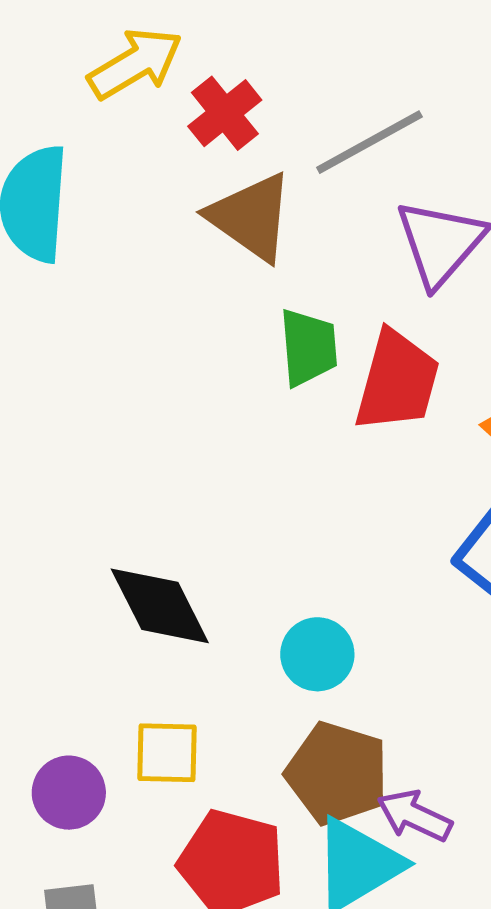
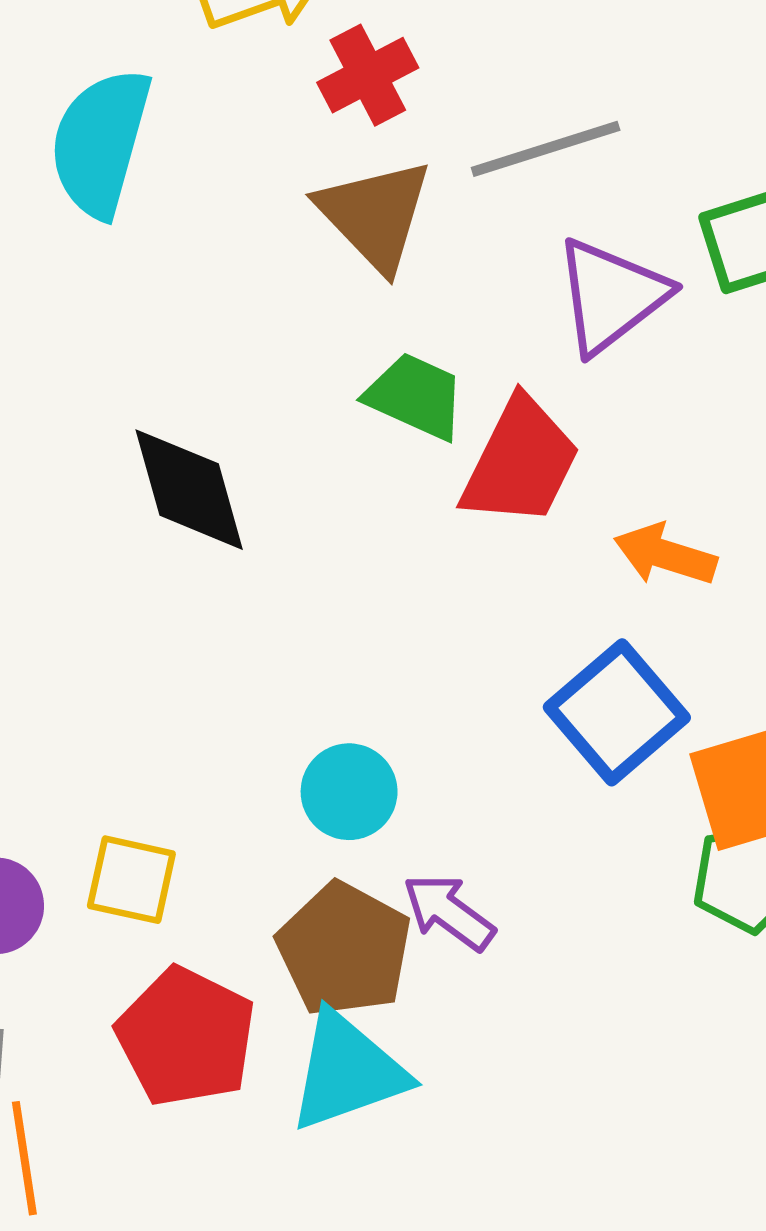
green trapezoid: (308, 347) -> (415, 396), turned -72
black diamond: (160, 606) -> (189, 490), moved
purple arrow: (414, 816) -> (449, 912), moved

